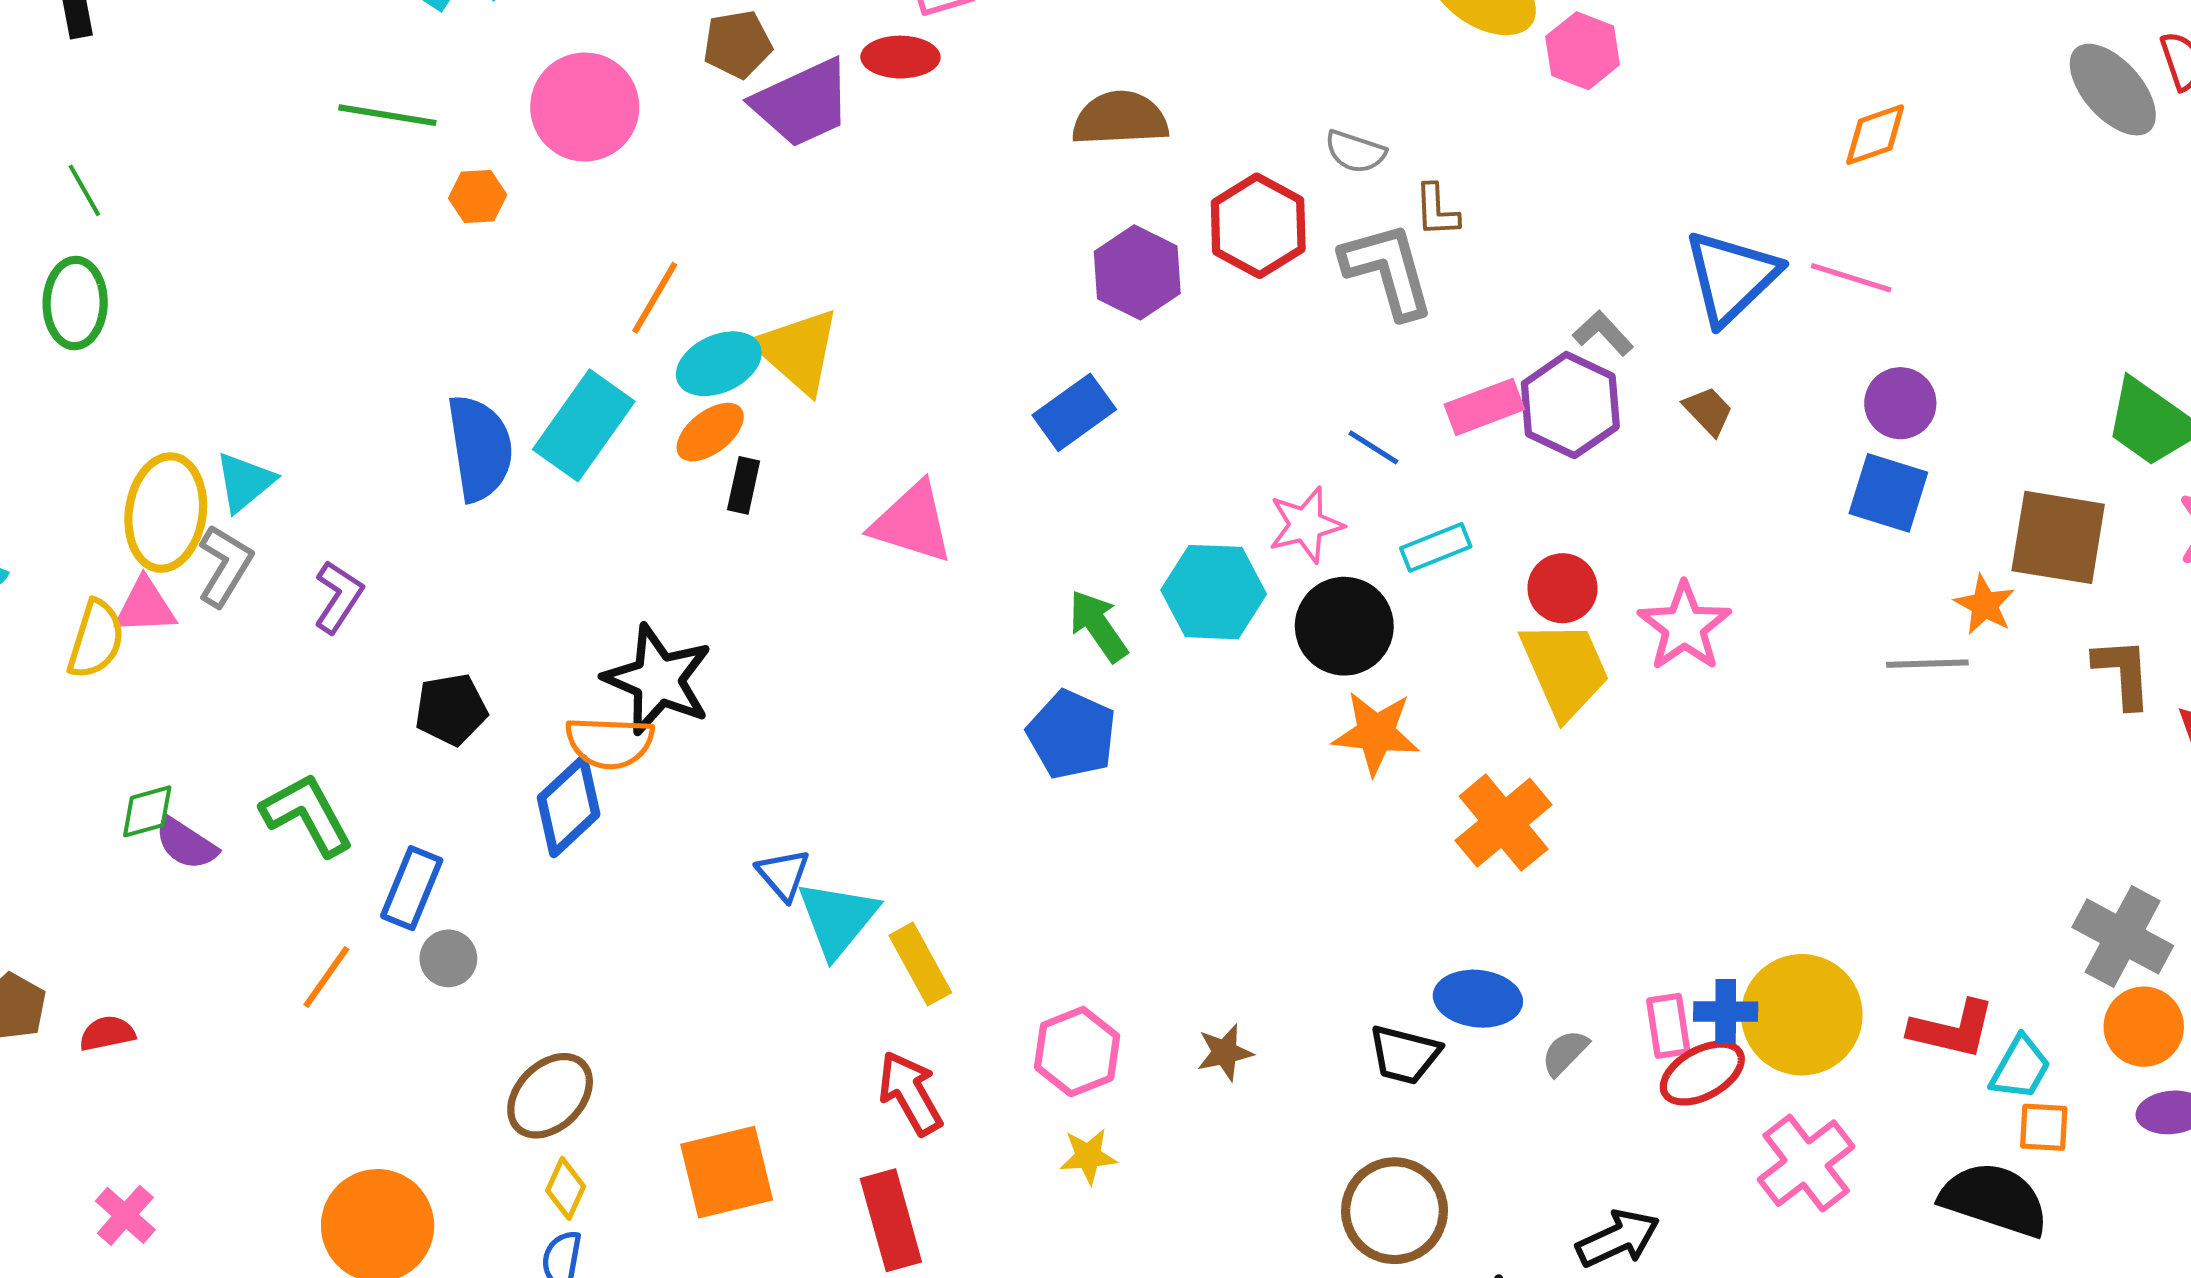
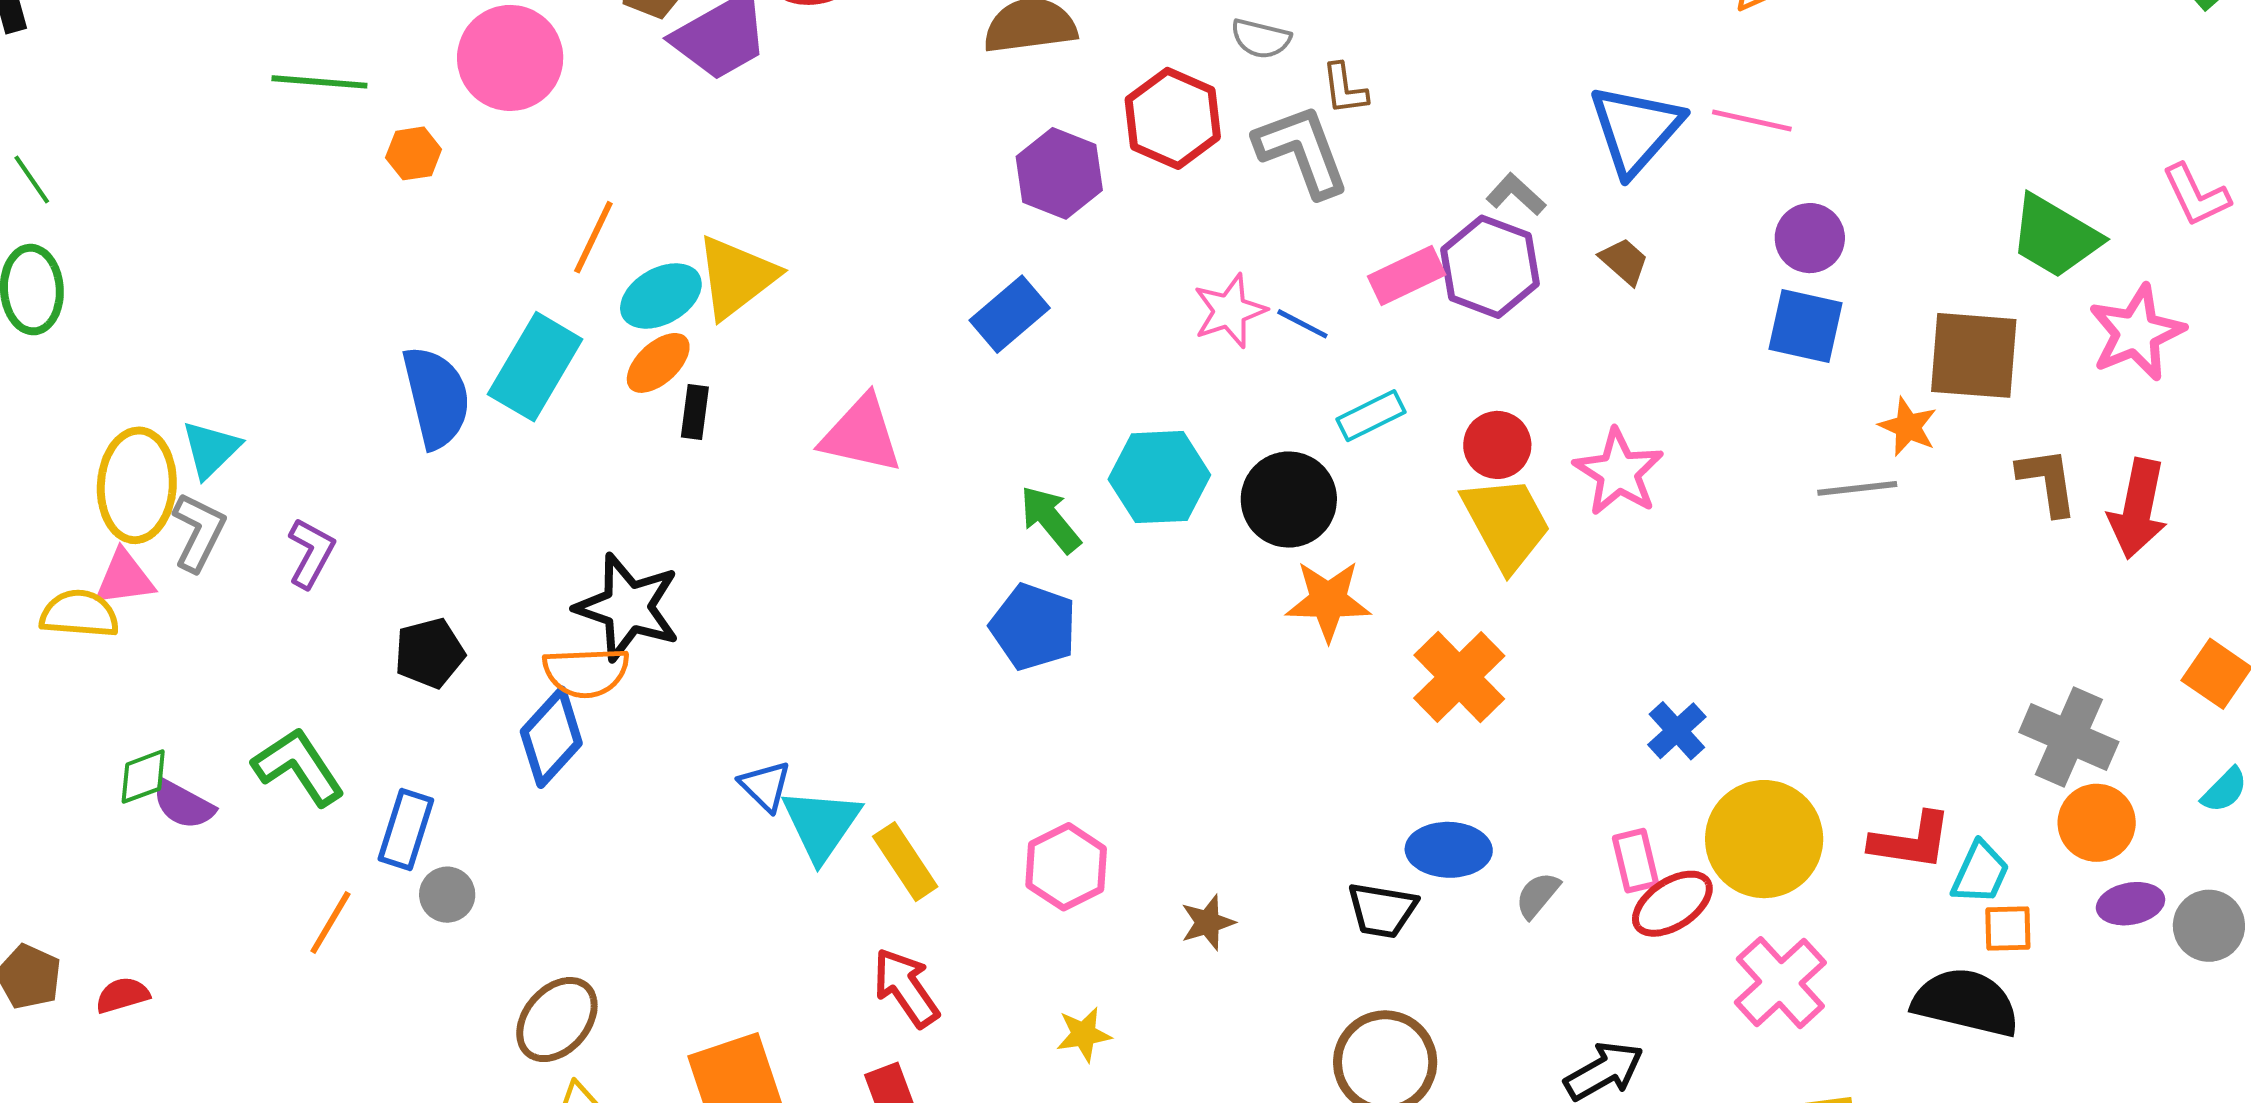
yellow triangle: (798, 351) -> (736, 277), turned 46
pink star: (1306, 525) -> (1230, 311), moved
yellow semicircle: (96, 639) -> (79, 614), turned -98
blue cross: (1726, 1012) -> (1677, 731), moved, turned -38
pink hexagon: (1077, 1052) -> (1066, 867), moved

